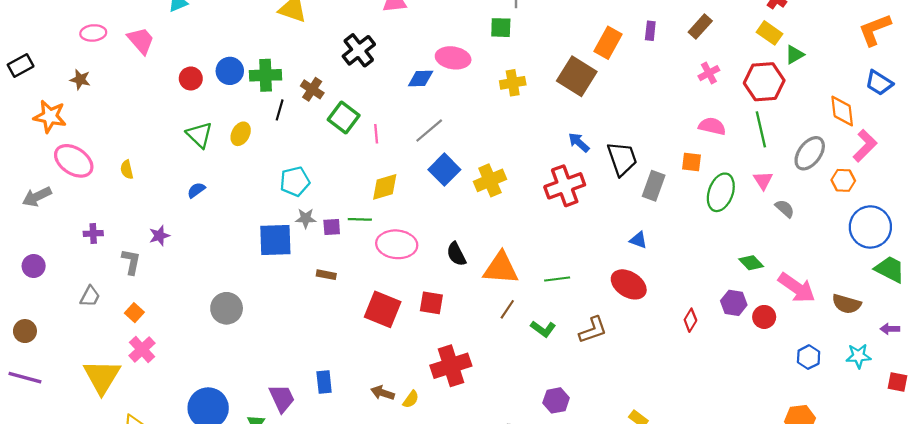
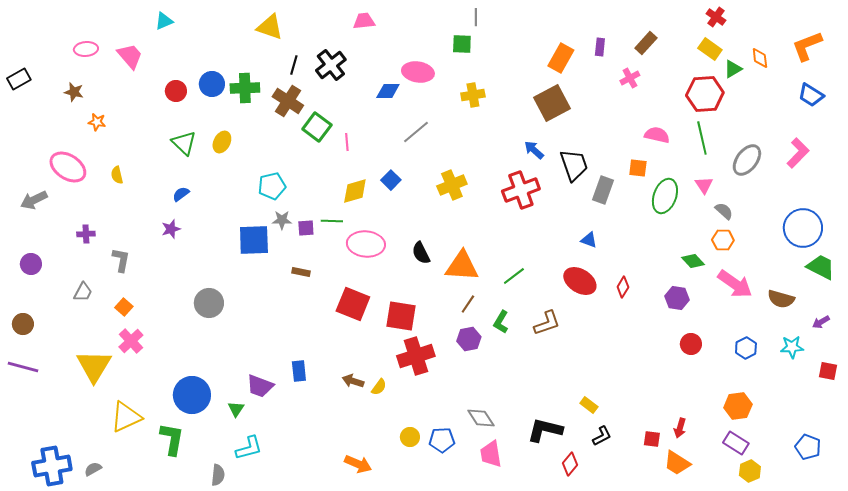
pink cross: (709, 73) -> (630, 78), moved
brown square: (577, 76) -> (552, 103), moved, turned 30
brown cross: (312, 89) -> (288, 101), size x1.4
black line: (280, 110) -> (294, 65), moved
orange diamond: (842, 111) -> (760, 58), moved, size x0.7
orange star: (50, 116) -> (97, 122), moved, size x0.6
gray line: (429, 131) -> (416, 132), moved
blue square: (444, 170) -> (391, 180), moved, size x0.7
orange hexagon: (843, 180) -> (723, 240), moved
purple star: (159, 236) -> (171, 229), moved
green line: (557, 279) -> (514, 276), turned -30
red square: (431, 303) -> (401, 316), moved, size x1.4
red circle: (764, 317) -> (691, 344), moved
red diamond: (690, 320) -> (623, 287), moved
green L-shape: (543, 329) -> (501, 322), turned 85
purple arrow: (890, 329) -> (821, 322), turned -30
purple trapezoid: (282, 398) -> (260, 386), turned 136
purple hexagon: (556, 400) -> (469, 339), moved

